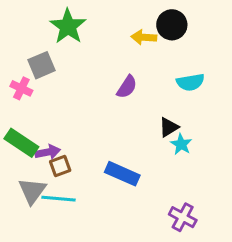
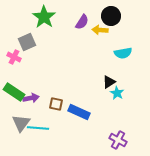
yellow arrow: (144, 37) -> (100, 30), moved
purple semicircle: (127, 87) -> (82, 22), moved
brown square: (60, 166) -> (56, 104), moved, turned 32

